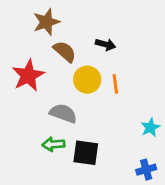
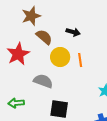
green arrow: (53, 144) -> (16, 103), moved

